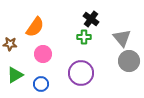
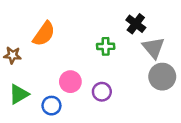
black cross: (91, 19) -> (136, 24), moved
pink circle: (43, 54) -> (70, 82), moved
purple circle: (81, 73) -> (102, 92), size x0.6

